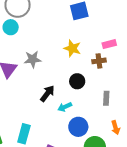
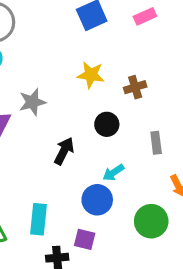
pink rectangle: (109, 44) -> (145, 16), moved
cyan arrow: (65, 107) -> (113, 173), moved
blue circle: (78, 127) -> (97, 200), moved

